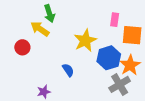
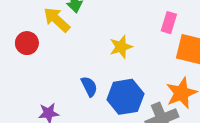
yellow star: (85, 40) -> (121, 47), size x0.7
blue hexagon: (109, 58) -> (125, 97), moved

